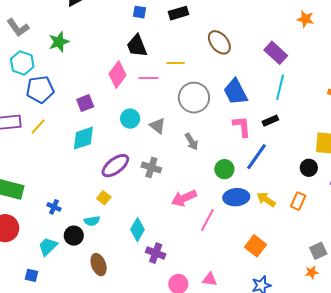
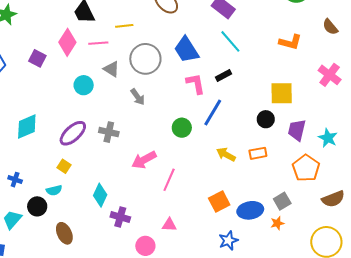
cyan line: (280, 87) -> (230, 41), turned -50
purple square: (85, 103) -> (37, 58), moved, turned -36
gray triangle: (158, 126) -> (111, 69), moved
cyan diamond: (83, 138) -> (27, 126), moved
gray arrow: (191, 141) -> (138, 97), moved
blue ellipse: (236, 197) -> (250, 210), moved
orange rectangle: (298, 201) -> (258, 153), turned 60
orange square: (256, 246) -> (219, 201), turned 30
pink triangle: (210, 279) -> (169, 225), moved

